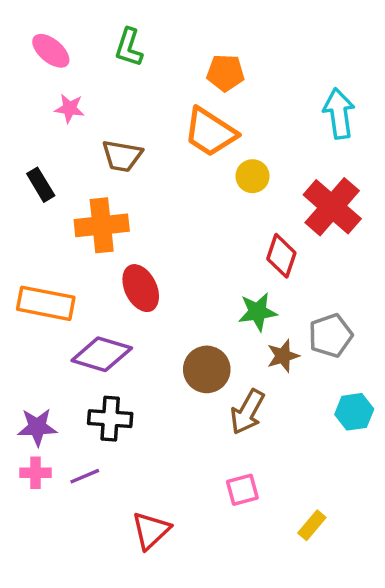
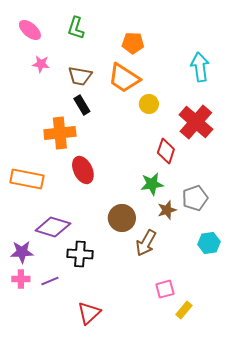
brown trapezoid: (122, 156) -> (80, 76), moved
black rectangle: (41, 185) -> (82, 105), moved
purple diamond: (102, 354) -> (53, 227), moved
black cross: (110, 419) -> (80, 254), moved
pink square: (242, 490) -> (165, 289), moved

